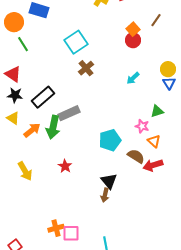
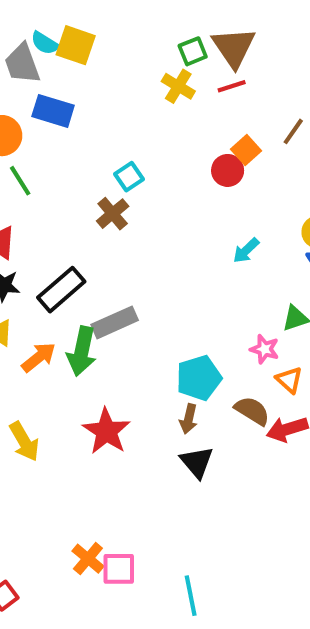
red circle: (133, 40) -> (228, 170), moved
cyan square: (76, 42) -> (129, 177), size x0.6
brown cross: (86, 68) -> (113, 214), moved
red star: (65, 166) -> (106, 431), size x1.6
brown arrow: (105, 195) -> (189, 419), moved
orange cross: (56, 228) -> (88, 559), turned -35

